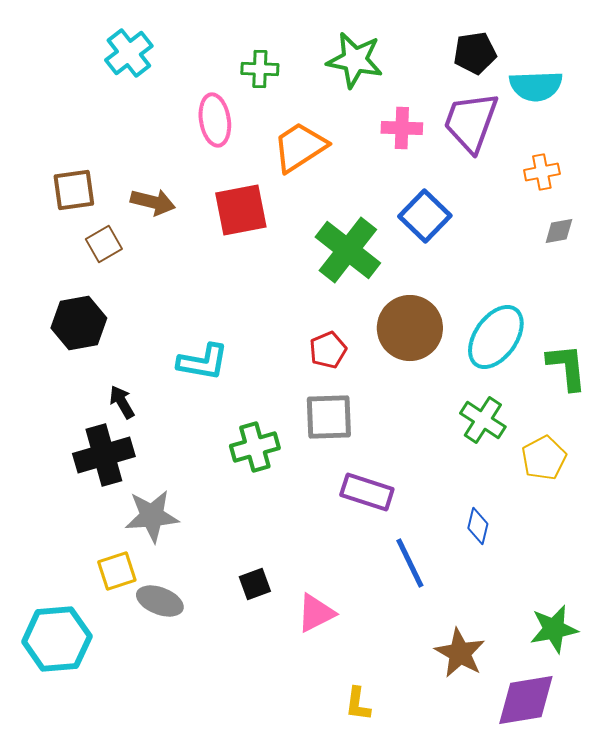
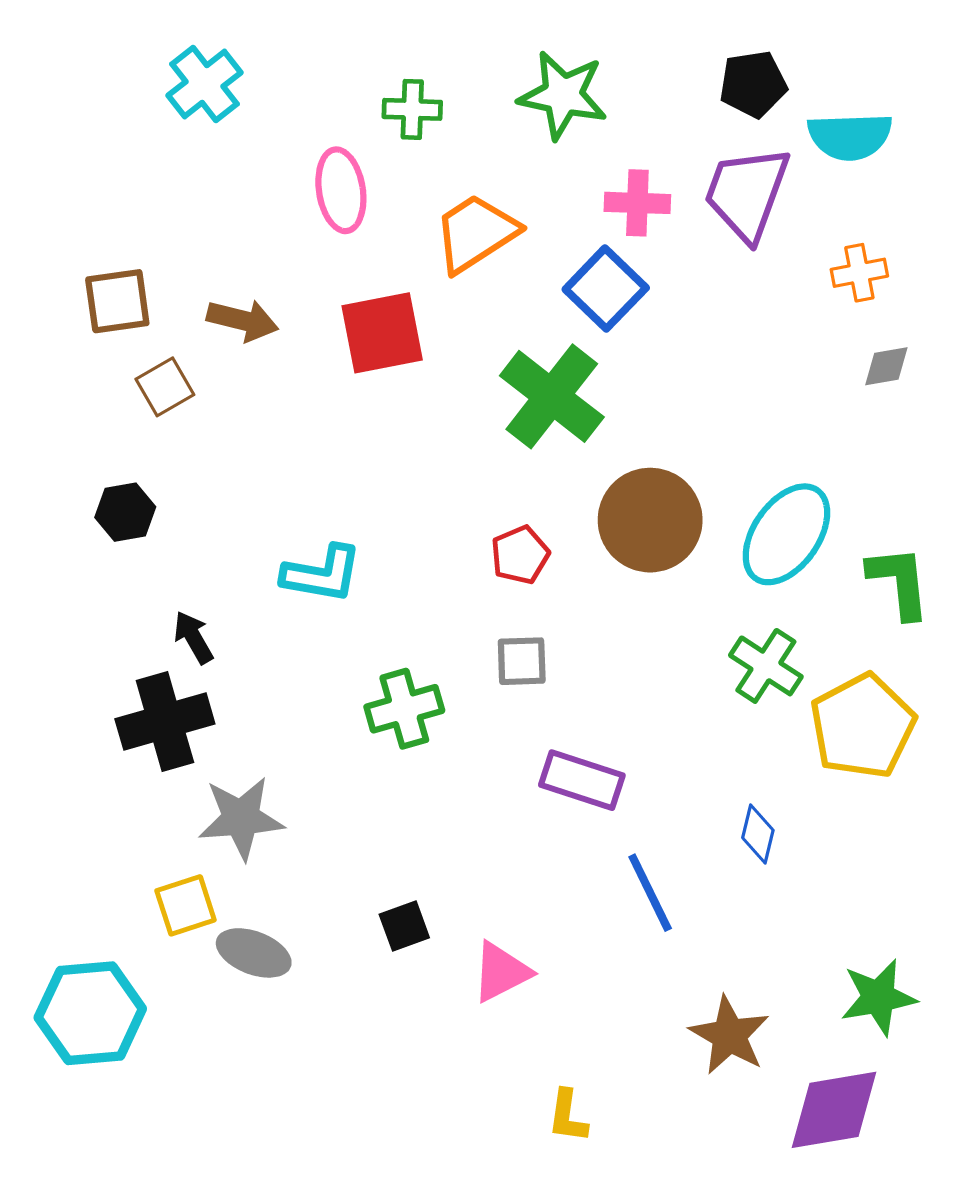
blue square: (425, 216) -> (606, 289), moved
black hexagon: (79, 323) -> (125, 512), size x0.7
gray square: (329, 417) -> (522, 661), size x0.7
yellow pentagon: (544, 458) -> (863, 726), size x1.5

